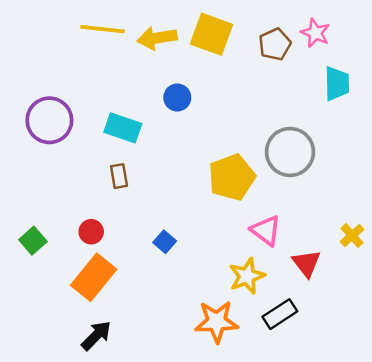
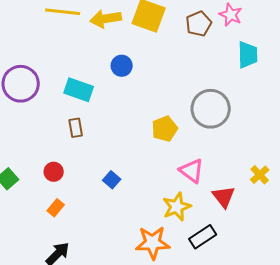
yellow pentagon: (232, 177) -> (165, 129), size x0.7
orange rectangle: (94, 277) -> (56, 208), size x0.5

